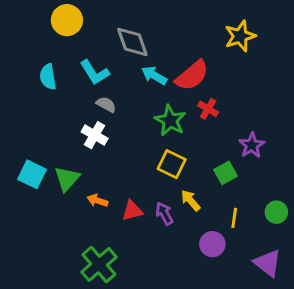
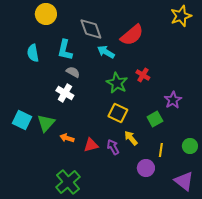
yellow star: (240, 36) -> (181, 16), moved
cyan L-shape: (95, 72) -> (65, 50), turned 45
red semicircle: (192, 75) -> (132, 35), moved

